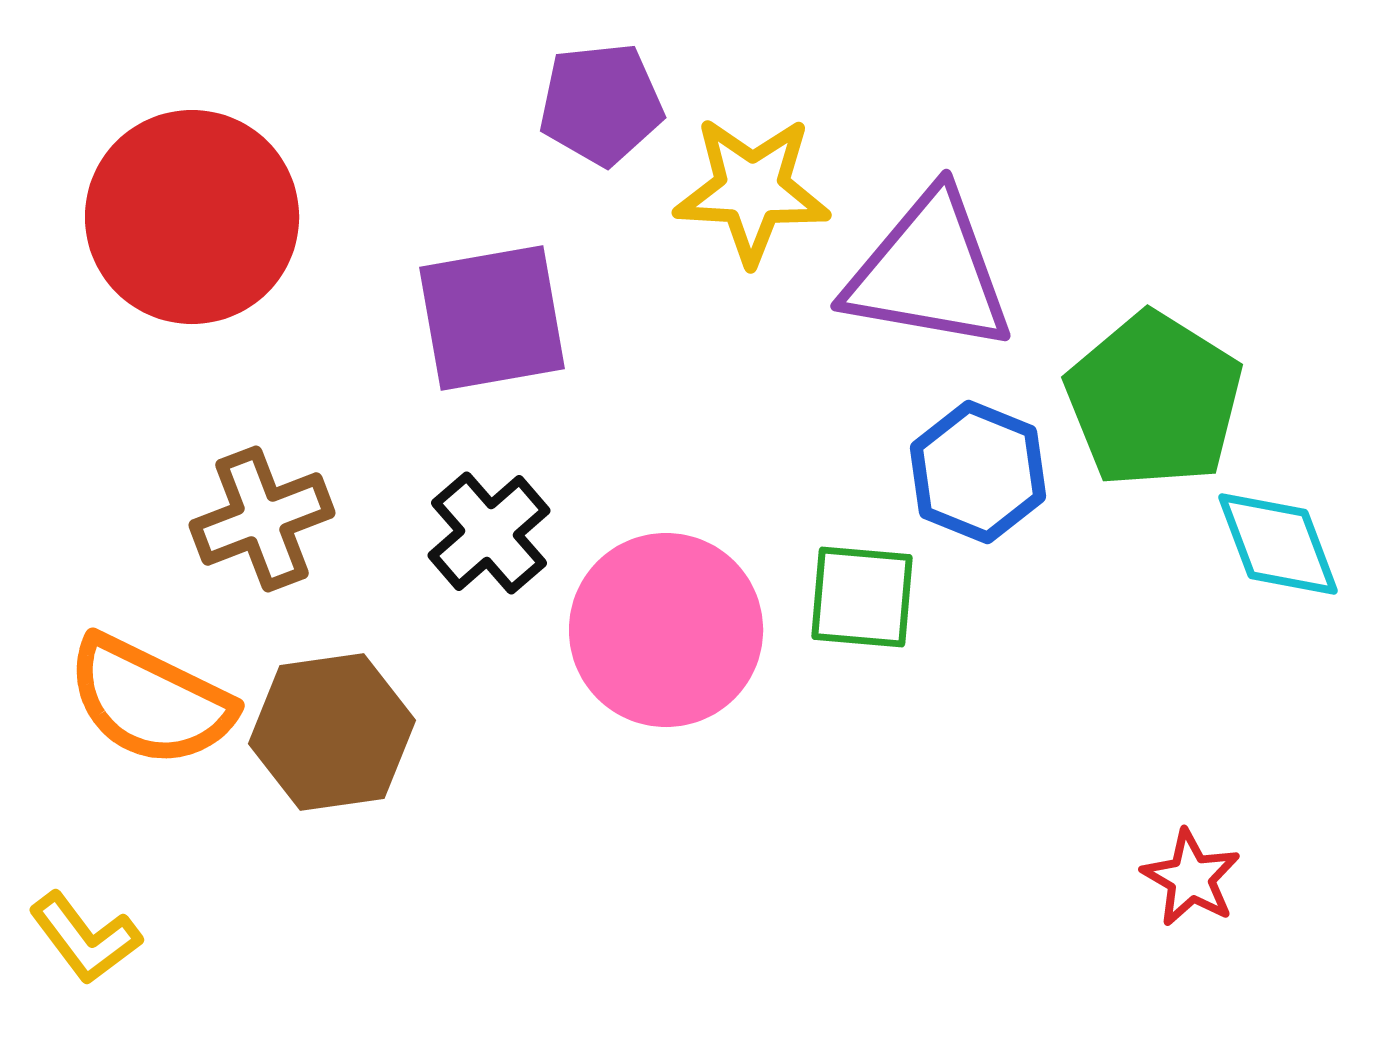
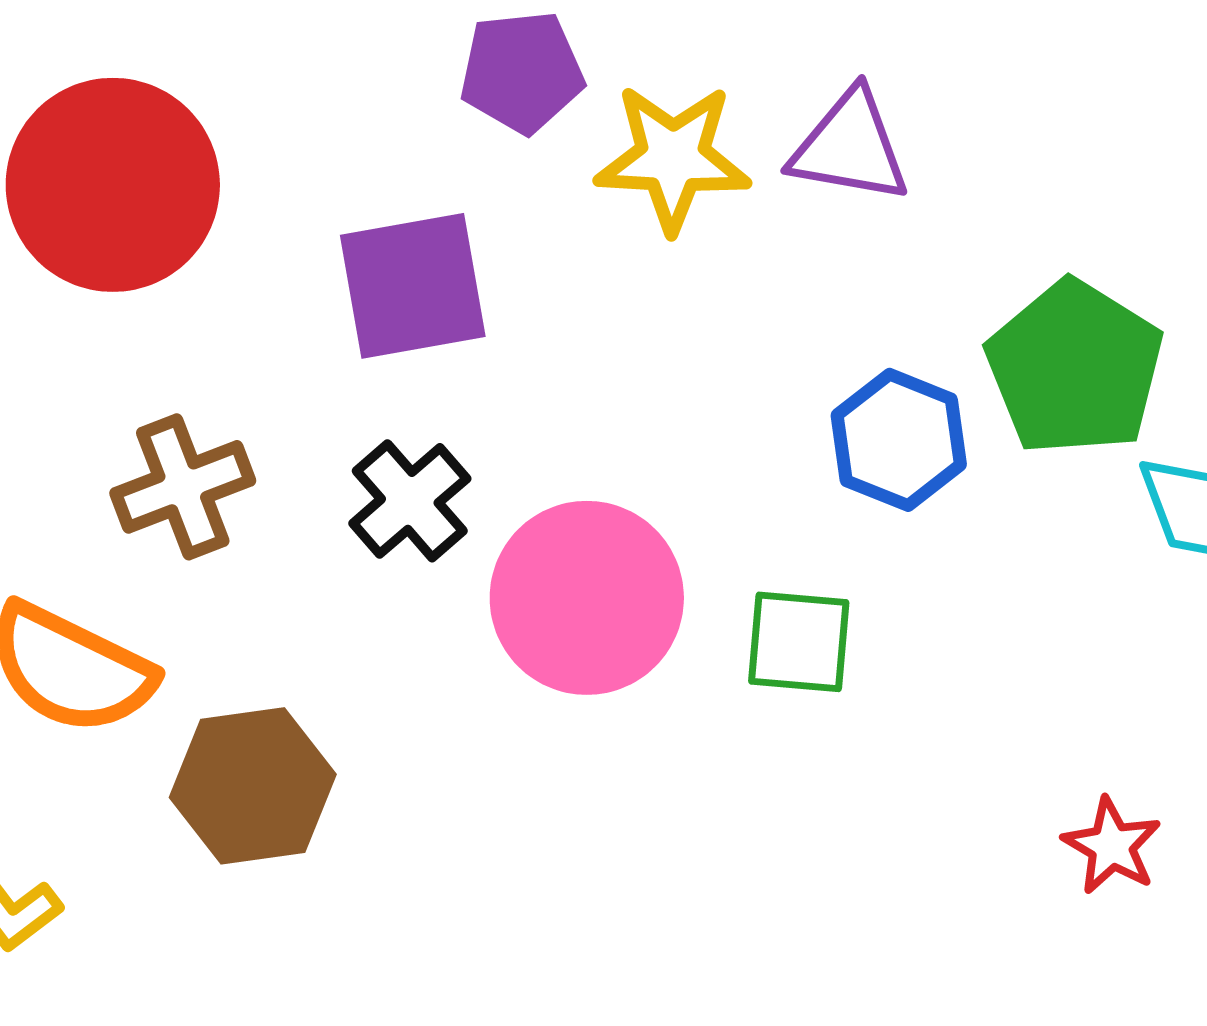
purple triangle: (929, 272) -> (850, 147), moved, size x0.7
green square: (862, 597) -> (799, 642), moved
brown hexagon: (332, 732) -> (253, 786), moved

